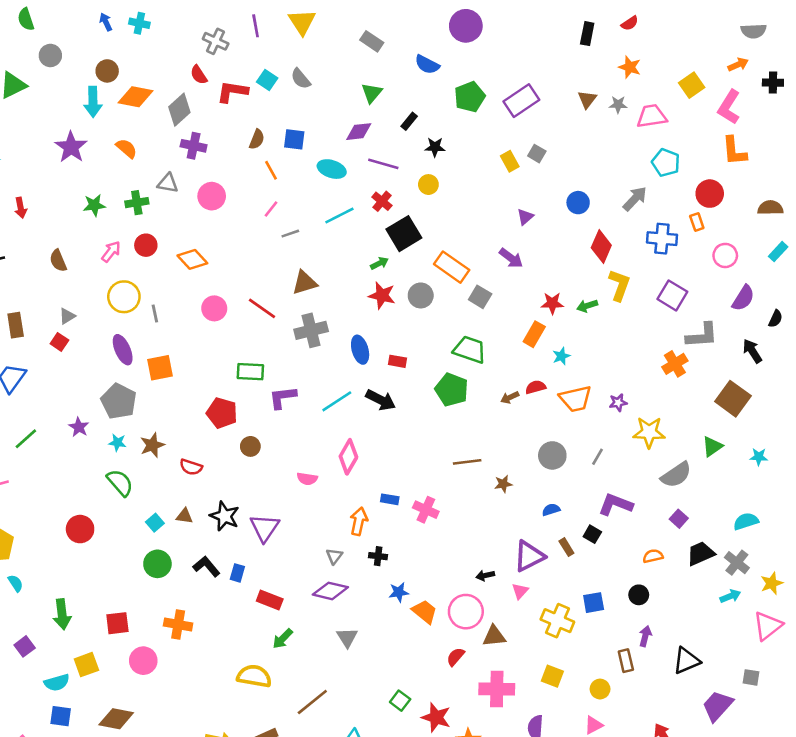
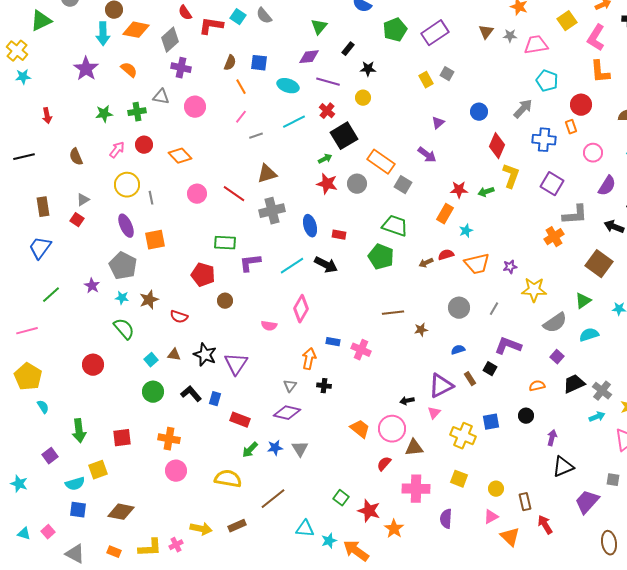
black arrow: (752, 351) -> (614, 227), turned -36
cyan semicircle: (746, 521) -> (589, 335), moved
blue star: (399, 592) -> (275, 448), moved
purple arrow: (645, 636) -> (552, 438), moved
pink circle: (143, 661) -> (176, 471), moved
brown rectangle: (626, 661) -> (525, 502), moved

